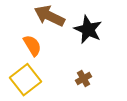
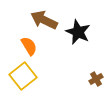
brown cross: (84, 78) -> (96, 79), moved

